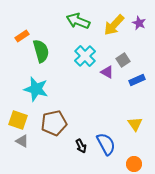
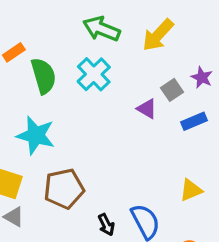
purple star: (139, 23) -> (202, 77), moved
cyan cross: (85, 56) -> (94, 74), moved
yellow triangle: (135, 124) -> (191, 190), turned 42

